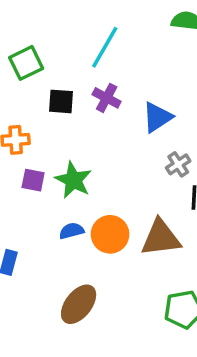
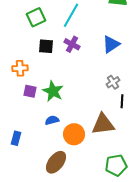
green square: (26, 63) -> (36, 17), moved
blue triangle: (157, 117) -> (111, 44), moved
orange circle: (110, 234) -> (74, 134), moved

